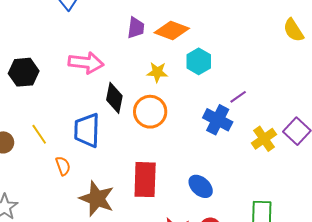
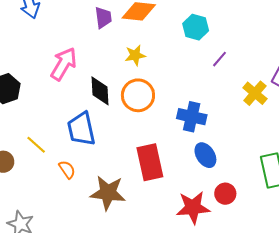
cyan hexagon: (199, 61) -> (196, 27), moved
pink arrow: (86, 63) -> (64, 64), turned -52
blue cross: (218, 120) -> (192, 117), moved
blue ellipse: (201, 186) -> (205, 155), turned 30

